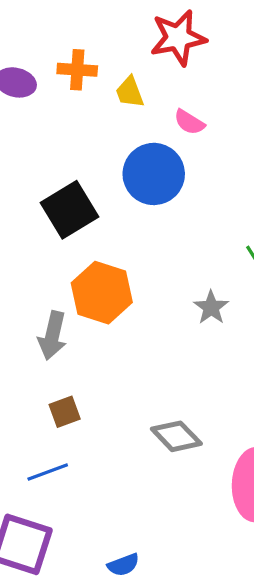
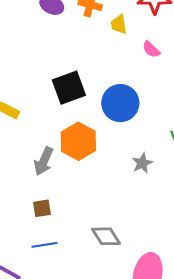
blue circle: (154, 174) -> (120, 103), moved
blue line: (48, 472) -> (44, 245), moved

